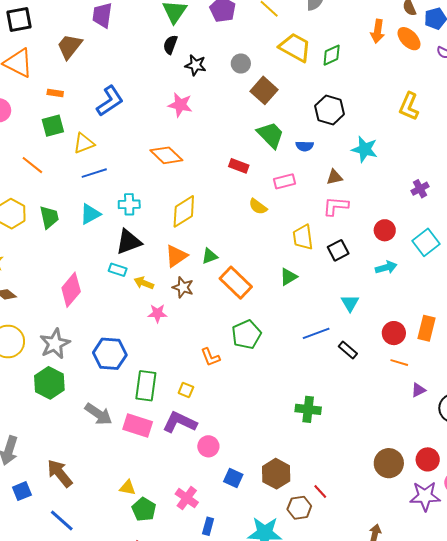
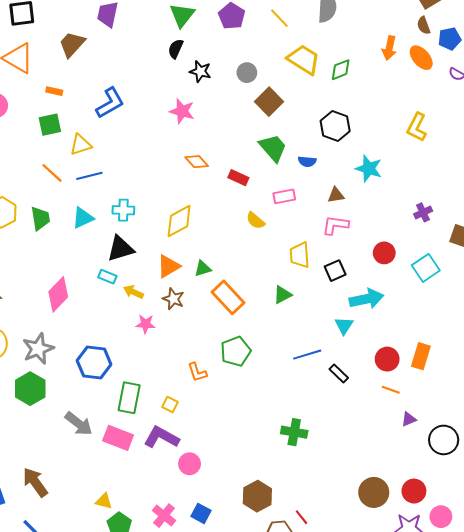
orange diamond: (166, 155) -> (197, 162), moved, size x0.7
orange line: (32, 165) -> (52, 173), moved
cyan arrow: (386, 267) -> (366, 299), moved, size x1.5
blue square: (233, 478) -> (201, 513), moved

